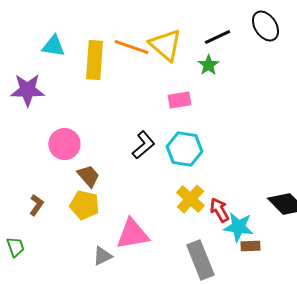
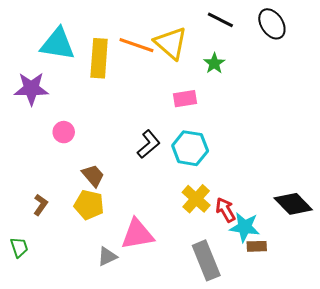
black line: (217, 37) -> (220, 20), moved, turned 52
cyan triangle: (53, 46) -> (58, 44), size x1.5
pink circle: (64, 144) -> (64, 132), moved, size x0.7

